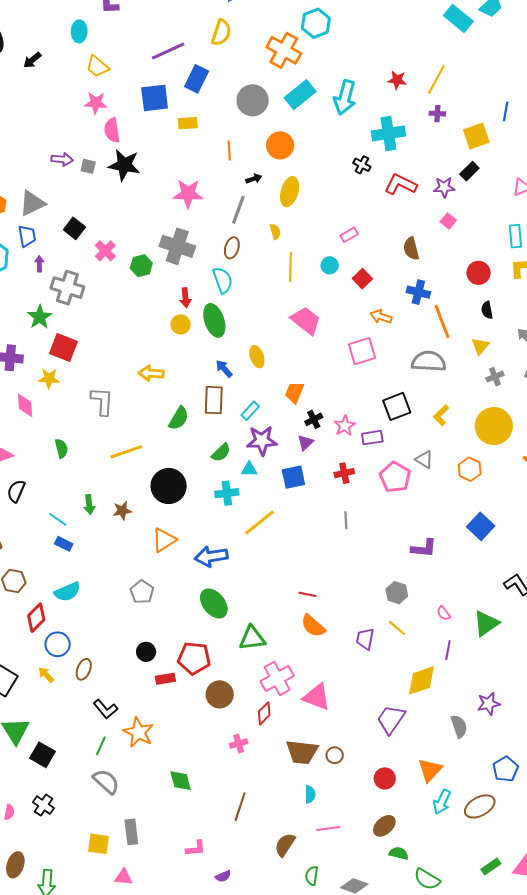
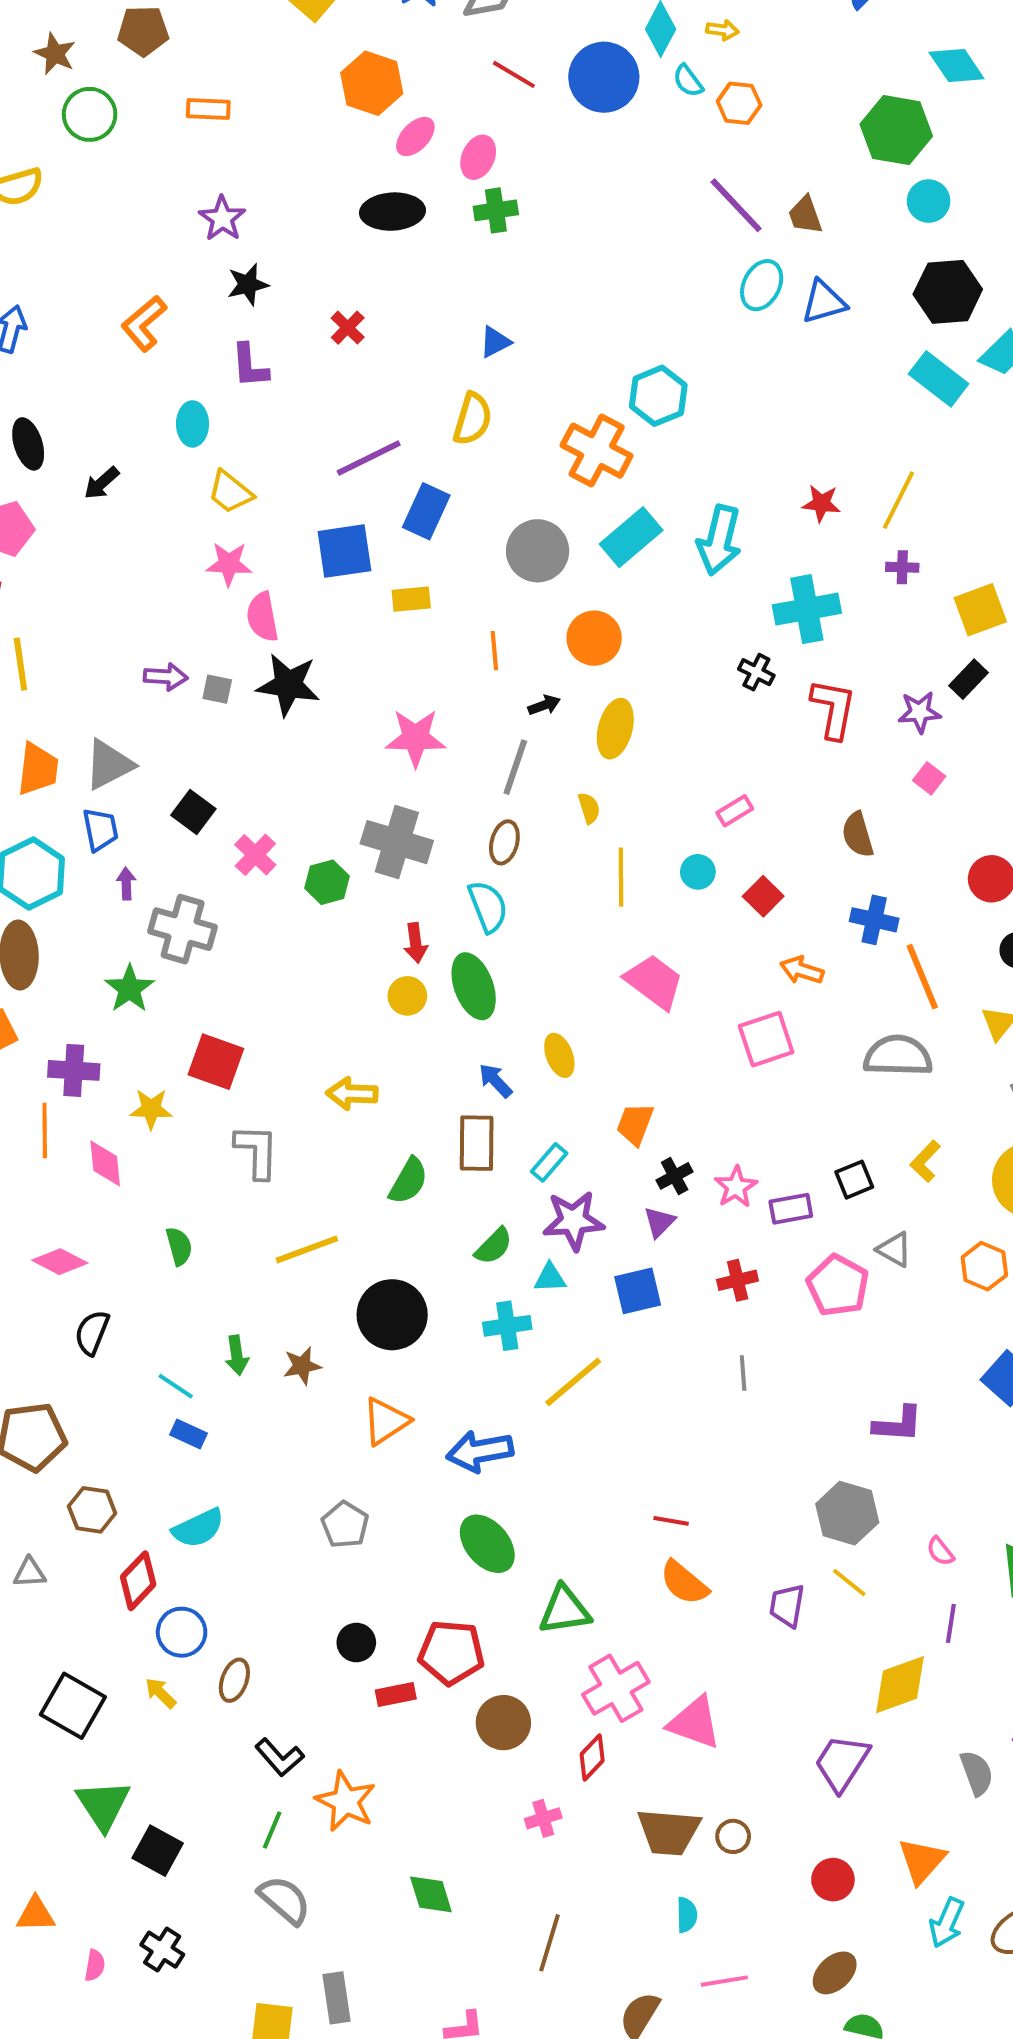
red L-shape: (401, 184) -> (833, 709), turned 76
red square: (63, 347) -> (216, 1062), moved
black square: (397, 406) -> (854, 1180), moved, size x0.7
gray hexagon: (397, 593) -> (847, 1513), size x1.4

